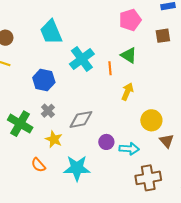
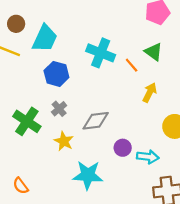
cyan trapezoid: (51, 32) -> (45, 38), moved, turned -136
cyan cross: (82, 59) -> (101, 53), turned -35
orange line: (110, 68) -> (132, 65), turned -40
orange semicircle: (38, 165) -> (21, 186), moved

